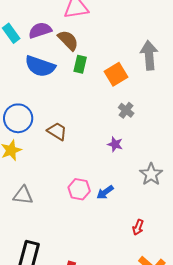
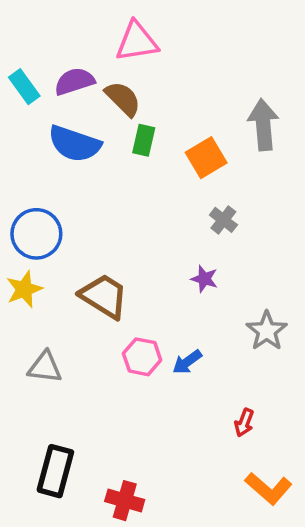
brown trapezoid: (57, 131) -> (104, 296), moved, size x1.4

